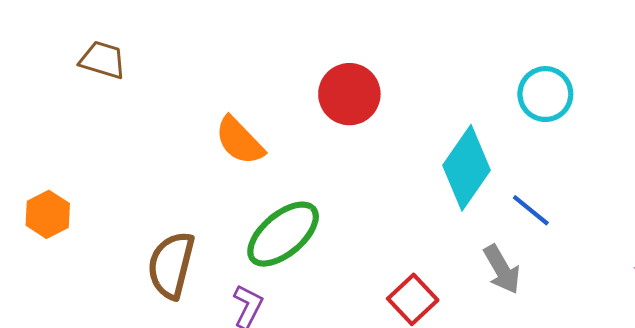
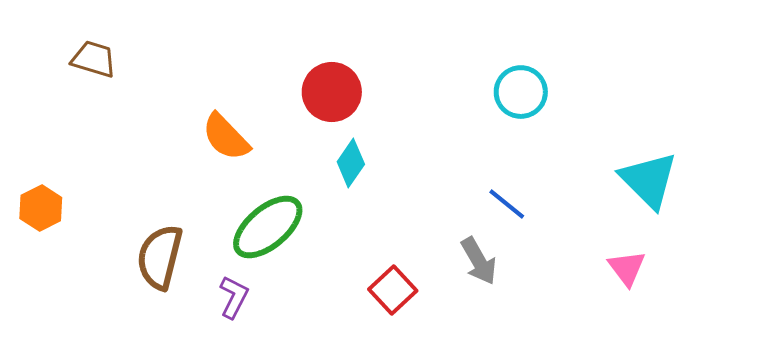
cyan diamond: (467, 168) -> (351, 163), moved, size x0.6

